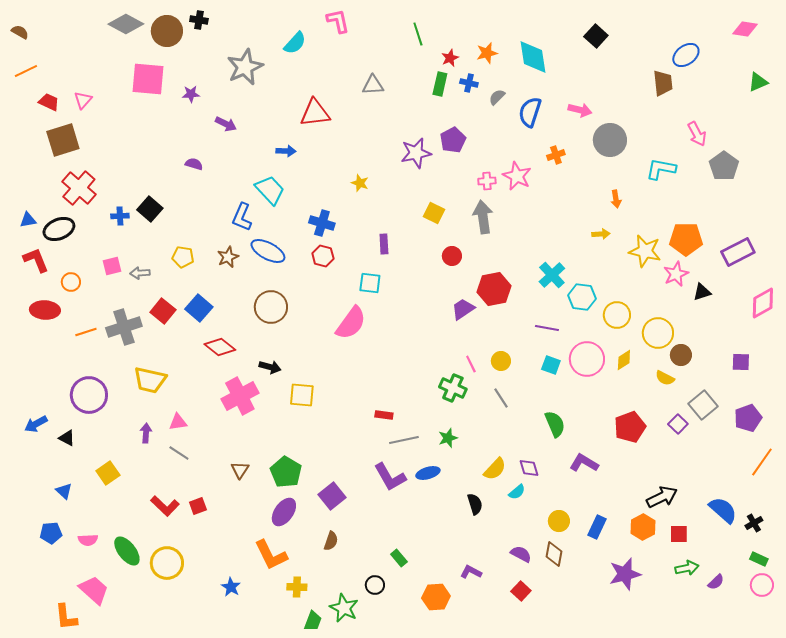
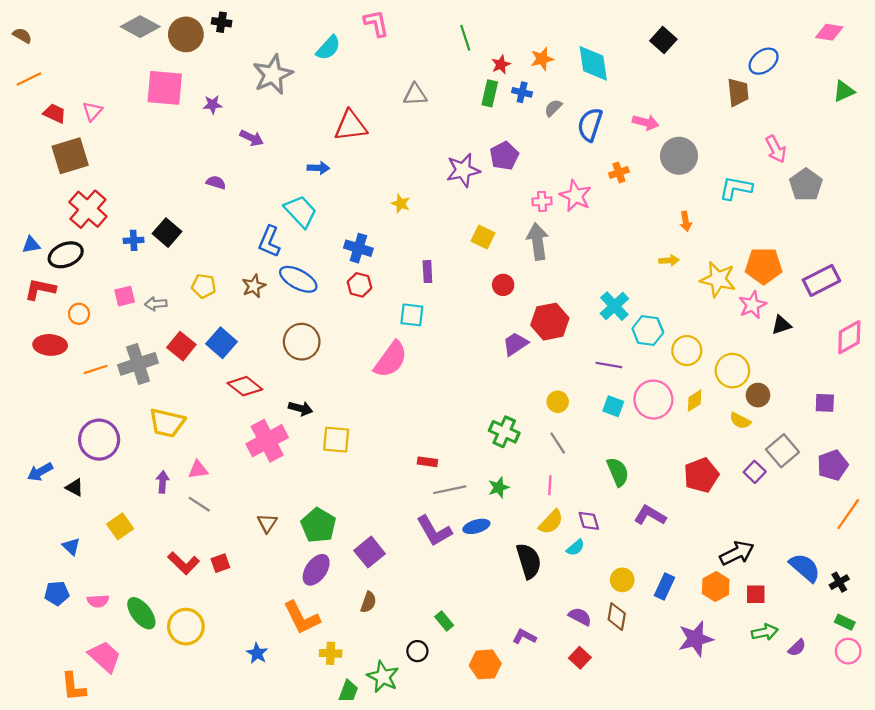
red L-shape: (36, 260) -> (40, 289), turned -56
pink line: (471, 364) -> (550, 485), moved, turned 30
black semicircle: (475, 504) -> (529, 561), size x1.5

